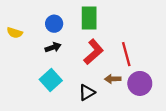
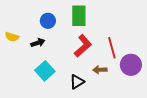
yellow semicircle: (15, 33) -> (12, 37), moved
black arrow: (53, 47) -> (38, 43), moved
purple circle: (140, 83) -> (131, 65), moved

